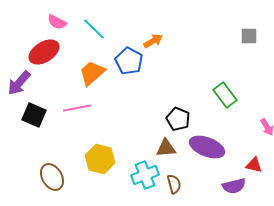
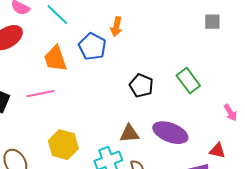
orange arrow: (153, 41) -> (116, 27), turned 132
orange trapezoid: (92, 73) -> (55, 59), turned -68
black pentagon: (178, 119) -> (141, 86), moved

